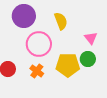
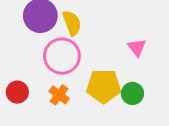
yellow semicircle: (61, 21) -> (72, 23), moved
green circle: (88, 59) -> (132, 93), moved

